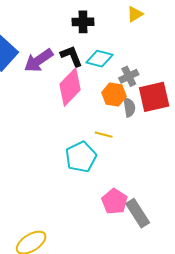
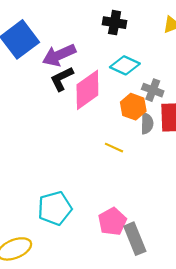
black L-shape: (71, 56) -> (62, 79), moved, turned -105
gray cross: (129, 76) -> (153, 90), turned 36
cyan pentagon: (81, 157) -> (55, 208), moved

